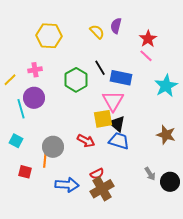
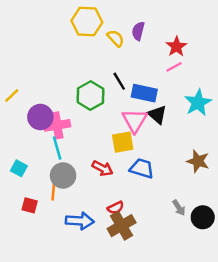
yellow hexagon: (49, 36) -> (87, 21), moved
pink line: (146, 56) -> (174, 67), turned -72
pink cross: (35, 70) -> (57, 125), moved, size x1.5
cyan line: (21, 109) -> (57, 148), moved
black triangle: (117, 124) -> (157, 115), moved

